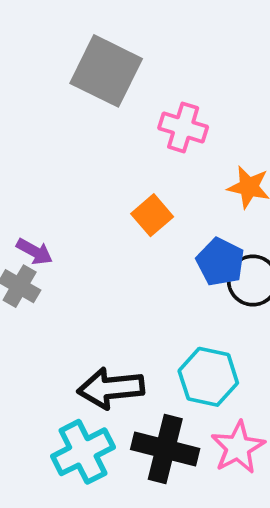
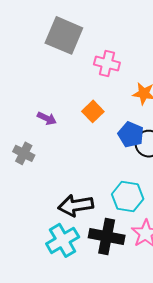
purple arrow: (35, 252) -> (47, 118), moved

